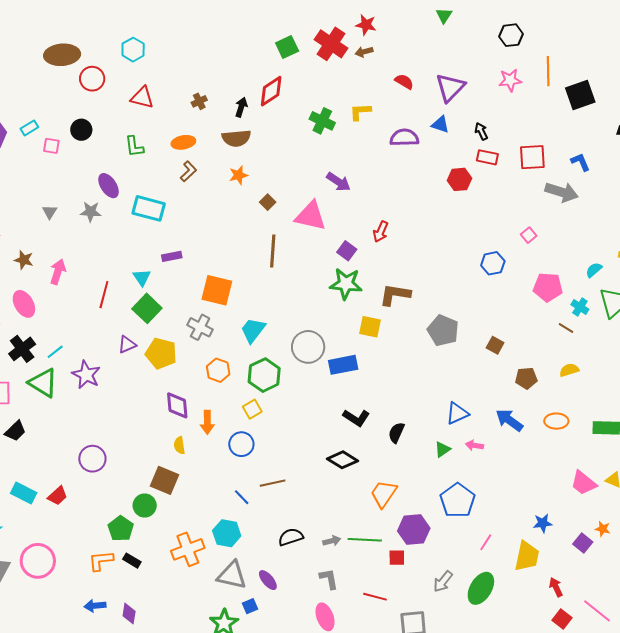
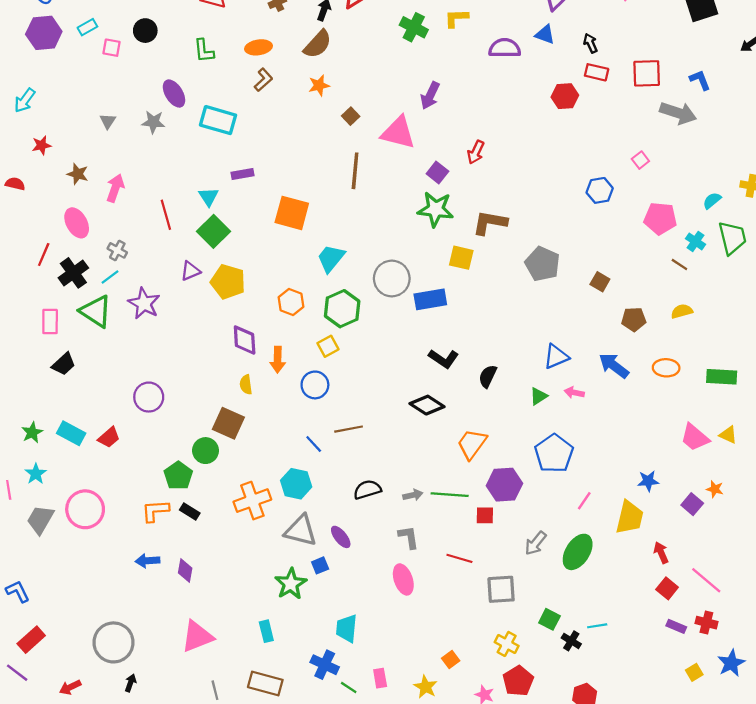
brown semicircle: (236, 138) -> (318, 44), turned -44
purple arrow: (339, 182) -> (430, 96), turned 80
red line: (104, 295) -> (166, 215), turned -32
gray cross: (200, 327) -> (117, 250), moved, size x0.7

